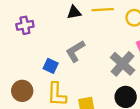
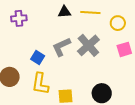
gray cross: (123, 64) -> (88, 45), moved

